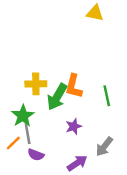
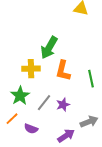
green arrow: (57, 97) -> (49, 48), moved
gray line: (28, 134) -> (44, 103), moved, turned 48
gray arrow: (104, 147) -> (89, 122), turned -150

